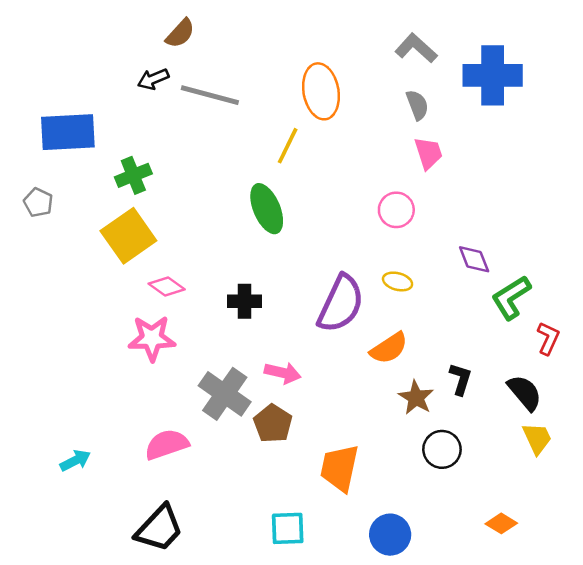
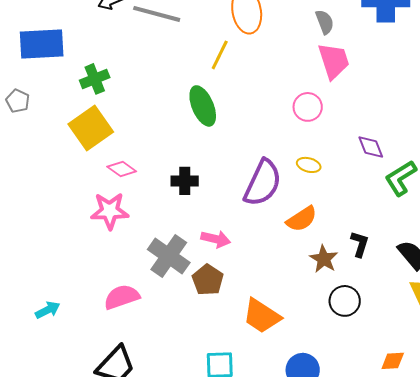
pink trapezoid: (428, 153) -> (334, 61), size x1.4
orange trapezoid: (340, 468) -> (262, 316), turned -69
orange diamond: (501, 523) -> (393, 361), turned -35

